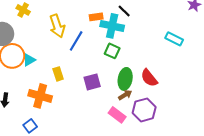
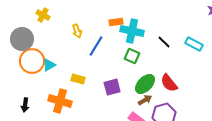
black line: (124, 11) -> (164, 42), moved
yellow arrow: (57, 26) -> (77, 31), size x0.6
yellow rectangle: (58, 74) -> (78, 79), turned -56
green ellipse: (125, 79) -> (145, 84), turned 35

